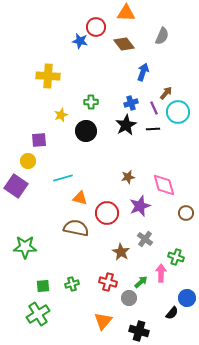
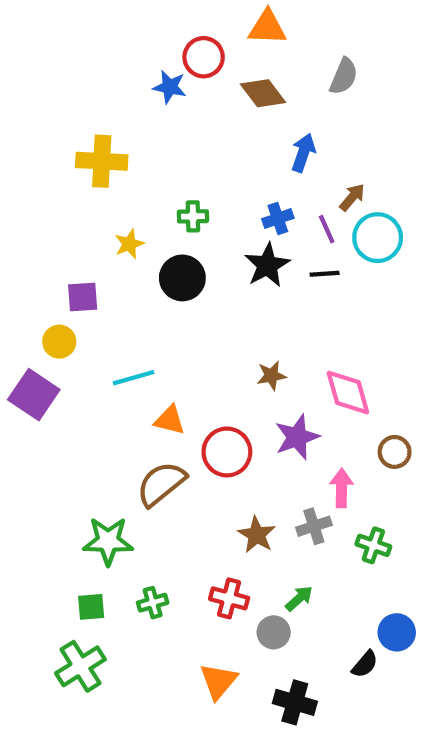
brown semicircle: (76, 228) -> (161, 484), turned -50
gray cross: (145, 239) -> (314, 526), moved, turned 35
green star: (25, 247) -> (108, 541), moved
pink arrow: (161, 273) -> (342, 488), moved

